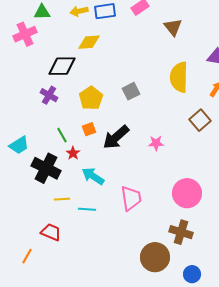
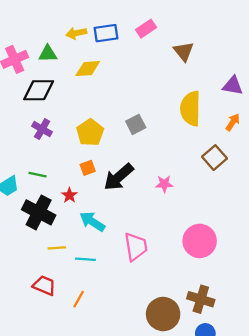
green triangle: (42, 12) -> (48, 54), moved
black diamond: (62, 66) -> (39, 90), moved
green line: (62, 135) -> (37, 175), moved, turned -49
brown cross: (181, 232) -> (201, 299), moved
orange line: (27, 256) -> (79, 299), moved

